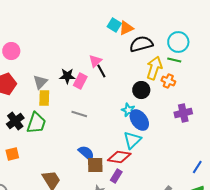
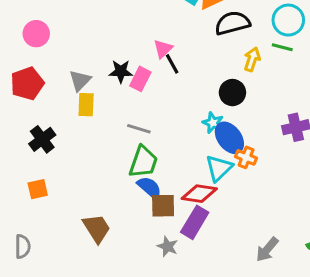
yellow arrow: (154, 68) -> (252, 59), size x0.7
orange cross: (168, 81) -> (246, 157), moved
green trapezoid: (36, 123) -> (143, 162), moved
purple rectangle: (116, 176) -> (195, 222), size x1.5

